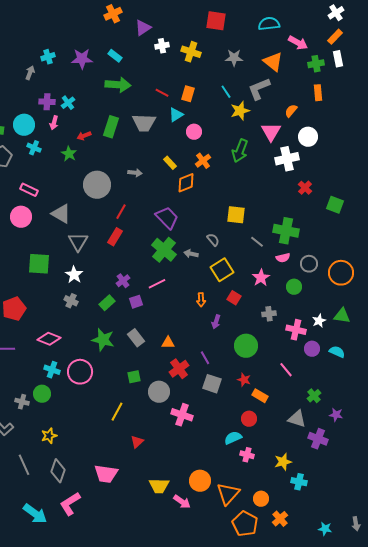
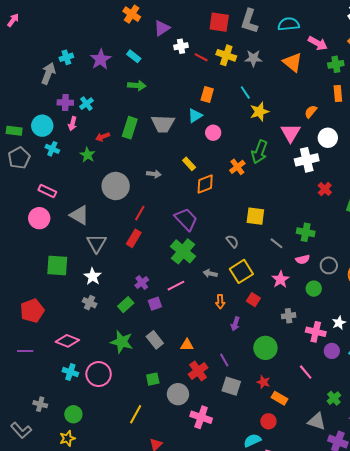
orange cross: (113, 14) -> (132, 14), turned -30
red square: (216, 21) -> (219, 22), moved
yellow cross: (191, 52) -> (226, 55), moved
purple star: (82, 59) -> (101, 59), turned -30
gray arrow: (30, 73) -> (48, 73), size x1.5
green arrow: (118, 85) -> (137, 85), size x0.7
gray L-shape: (259, 89) -> (249, 21), moved, turned -50
red line: (162, 93) -> (201, 57), moved
orange cross: (203, 161) -> (237, 167), moved
green cross: (286, 231) -> (306, 232), size x0.7
gray arrow: (191, 254) -> (210, 273), moved
green circle: (42, 394) -> (73, 414), moved

